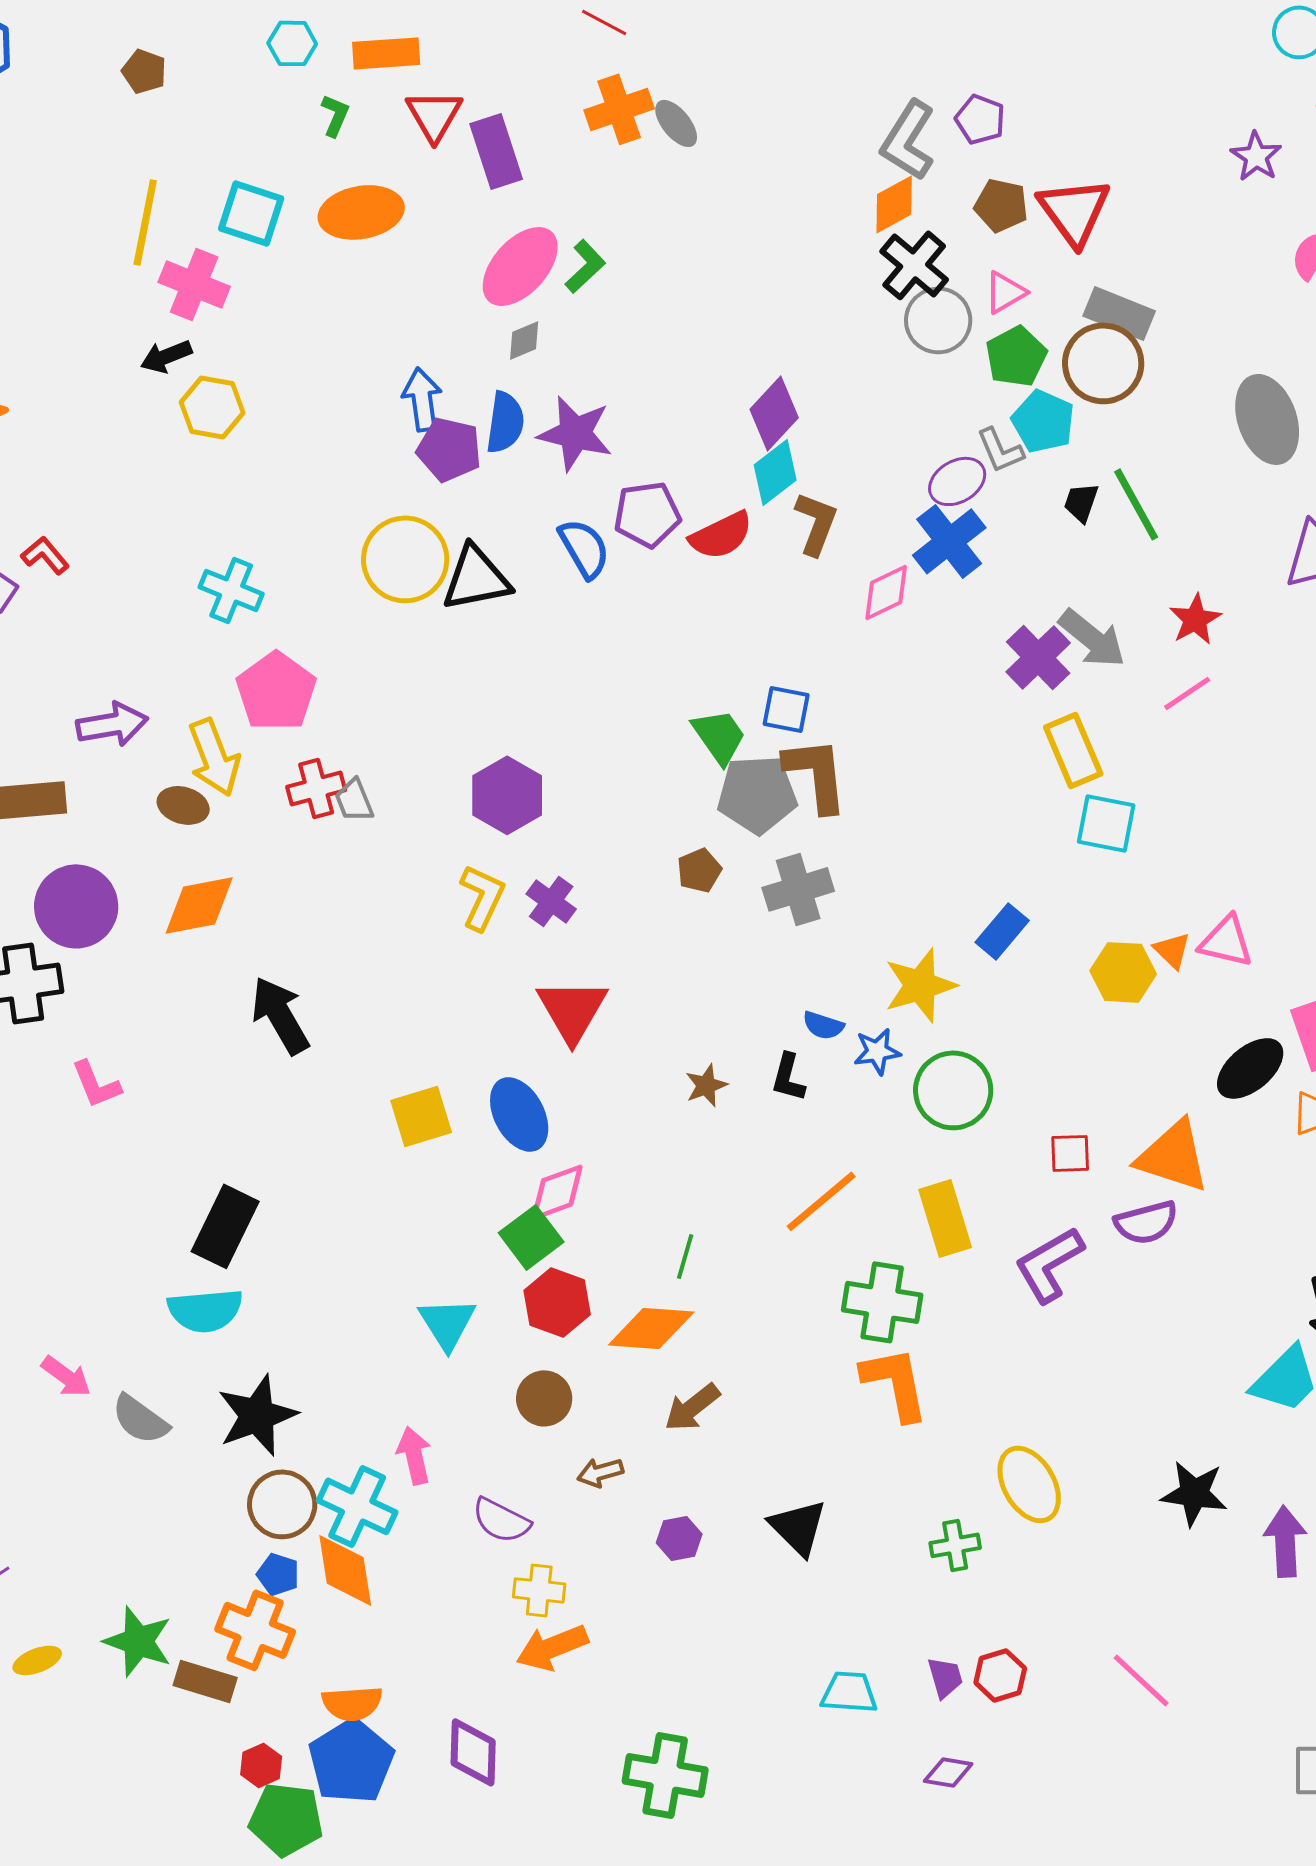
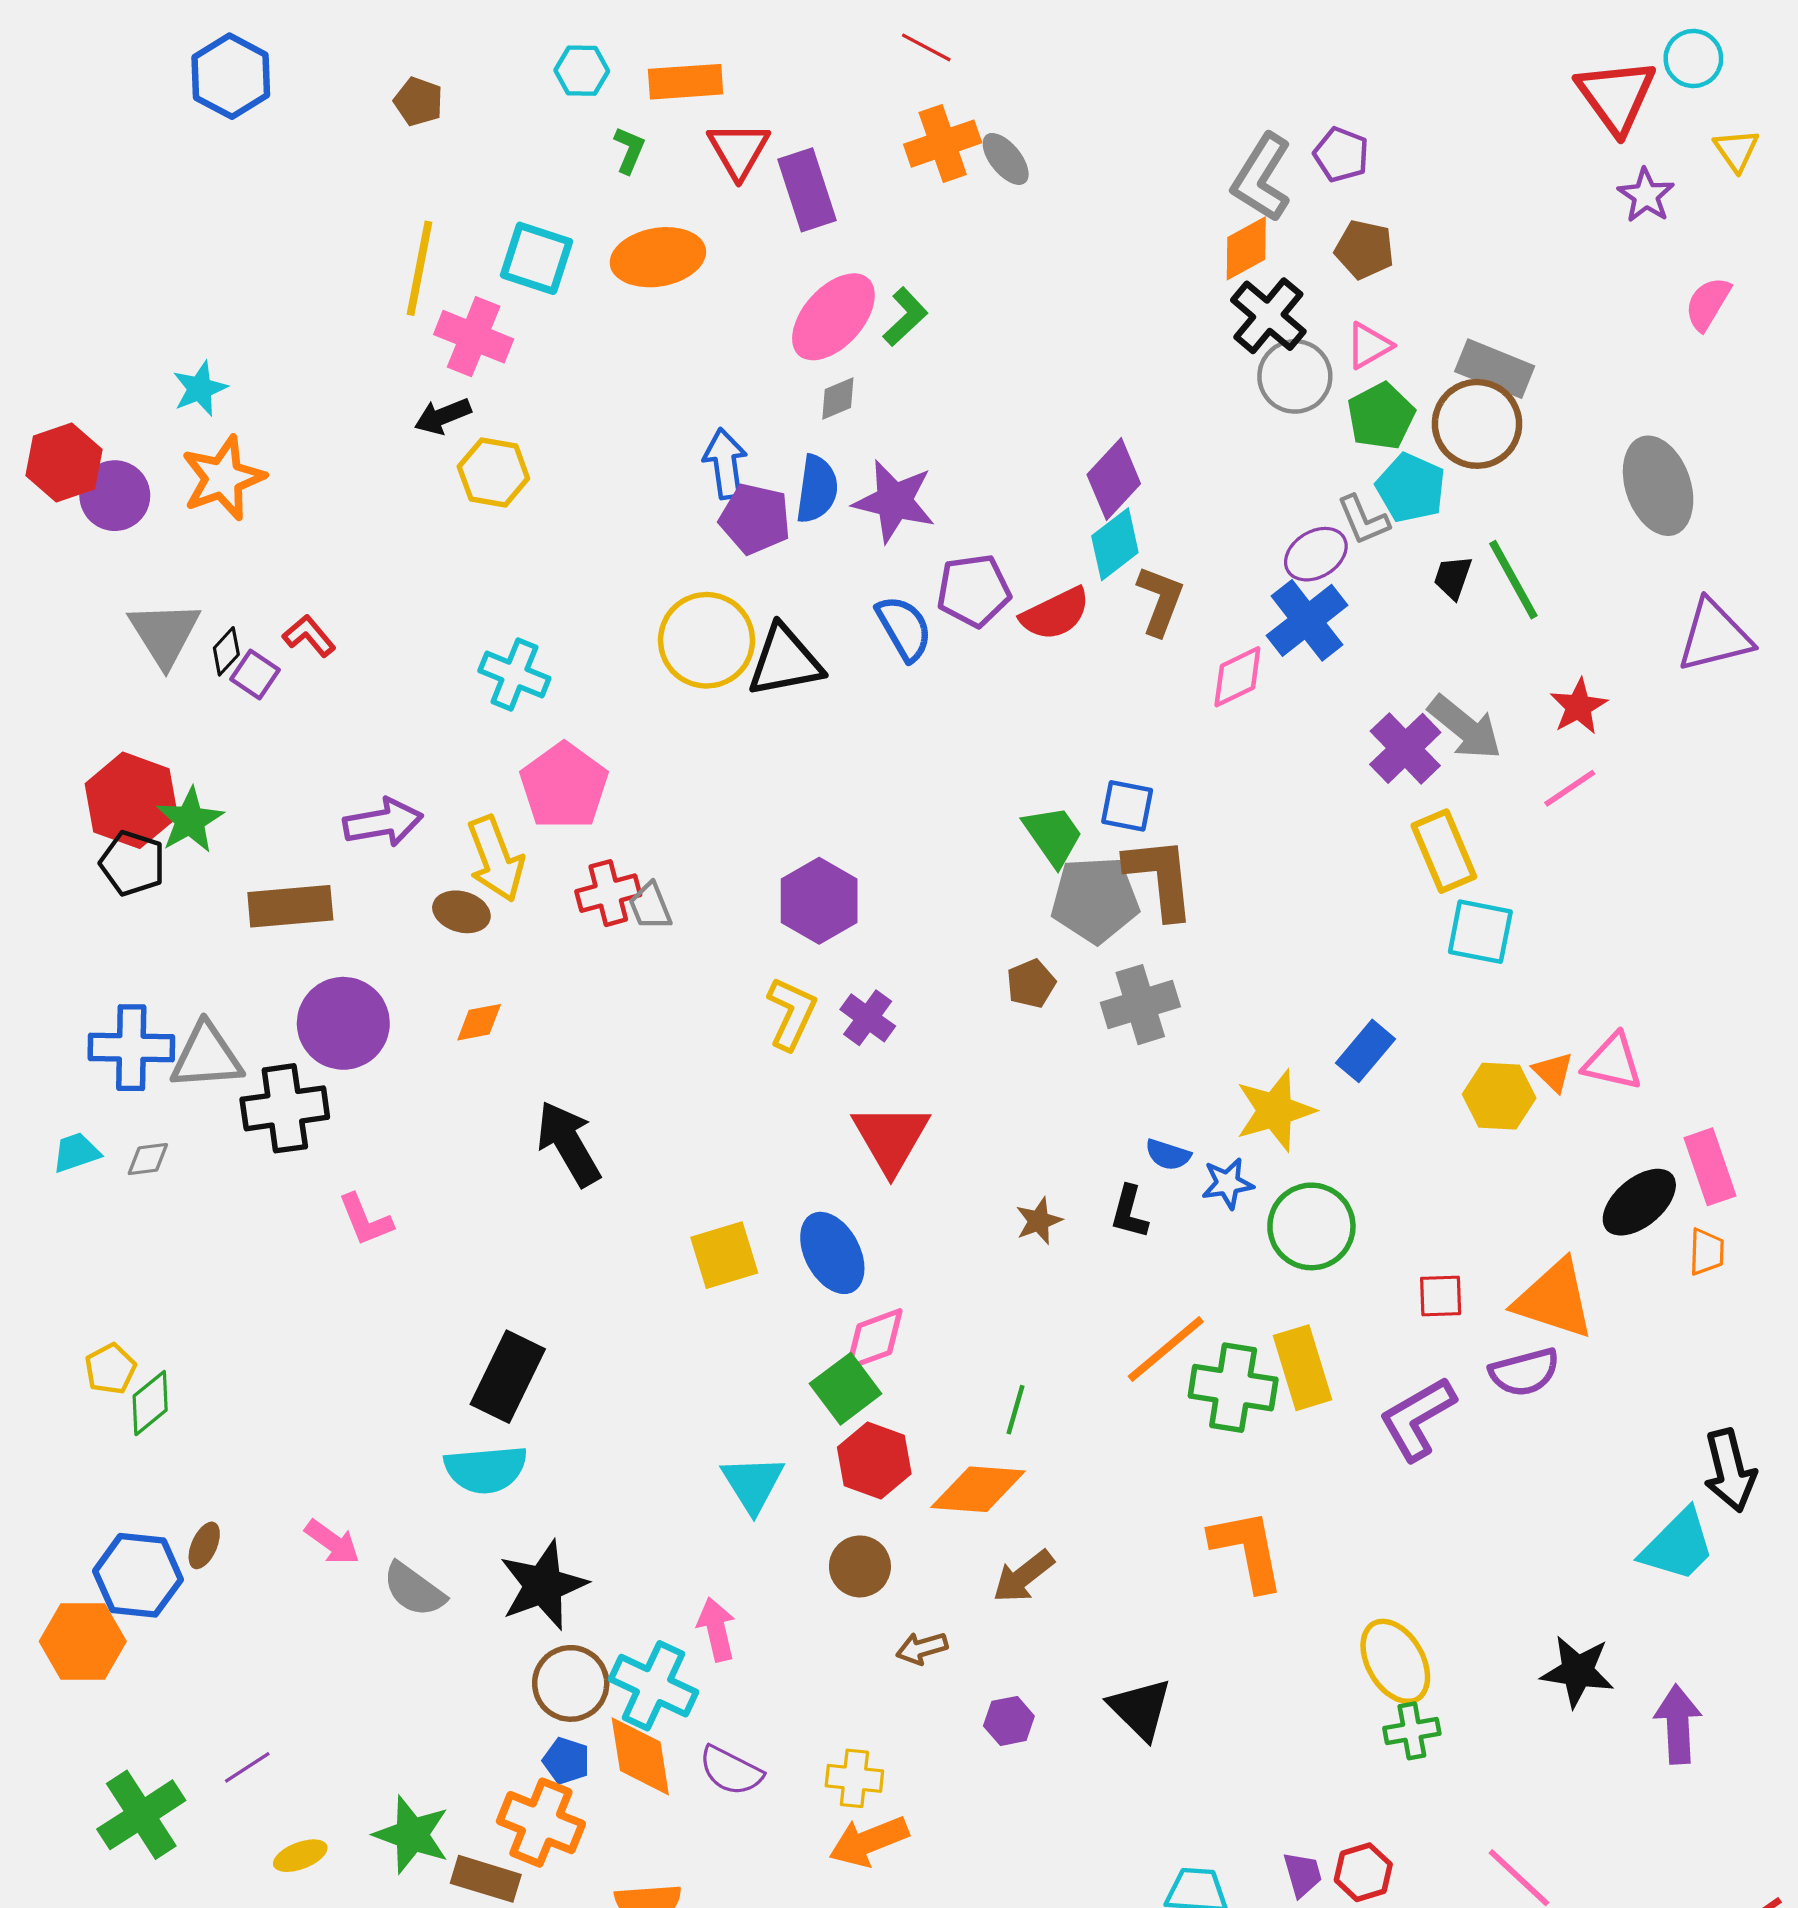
red triangle: (1074, 211) -> (1616, 96), moved
orange diamond: (199, 905) -> (479, 1022), size x0.6
green cross: (882, 1302) -> (1233, 1388), moved
purple semicircle: (501, 1520) -> (731, 1771), moved
green cross: (955, 1545) -> (1412, 1731), moved

